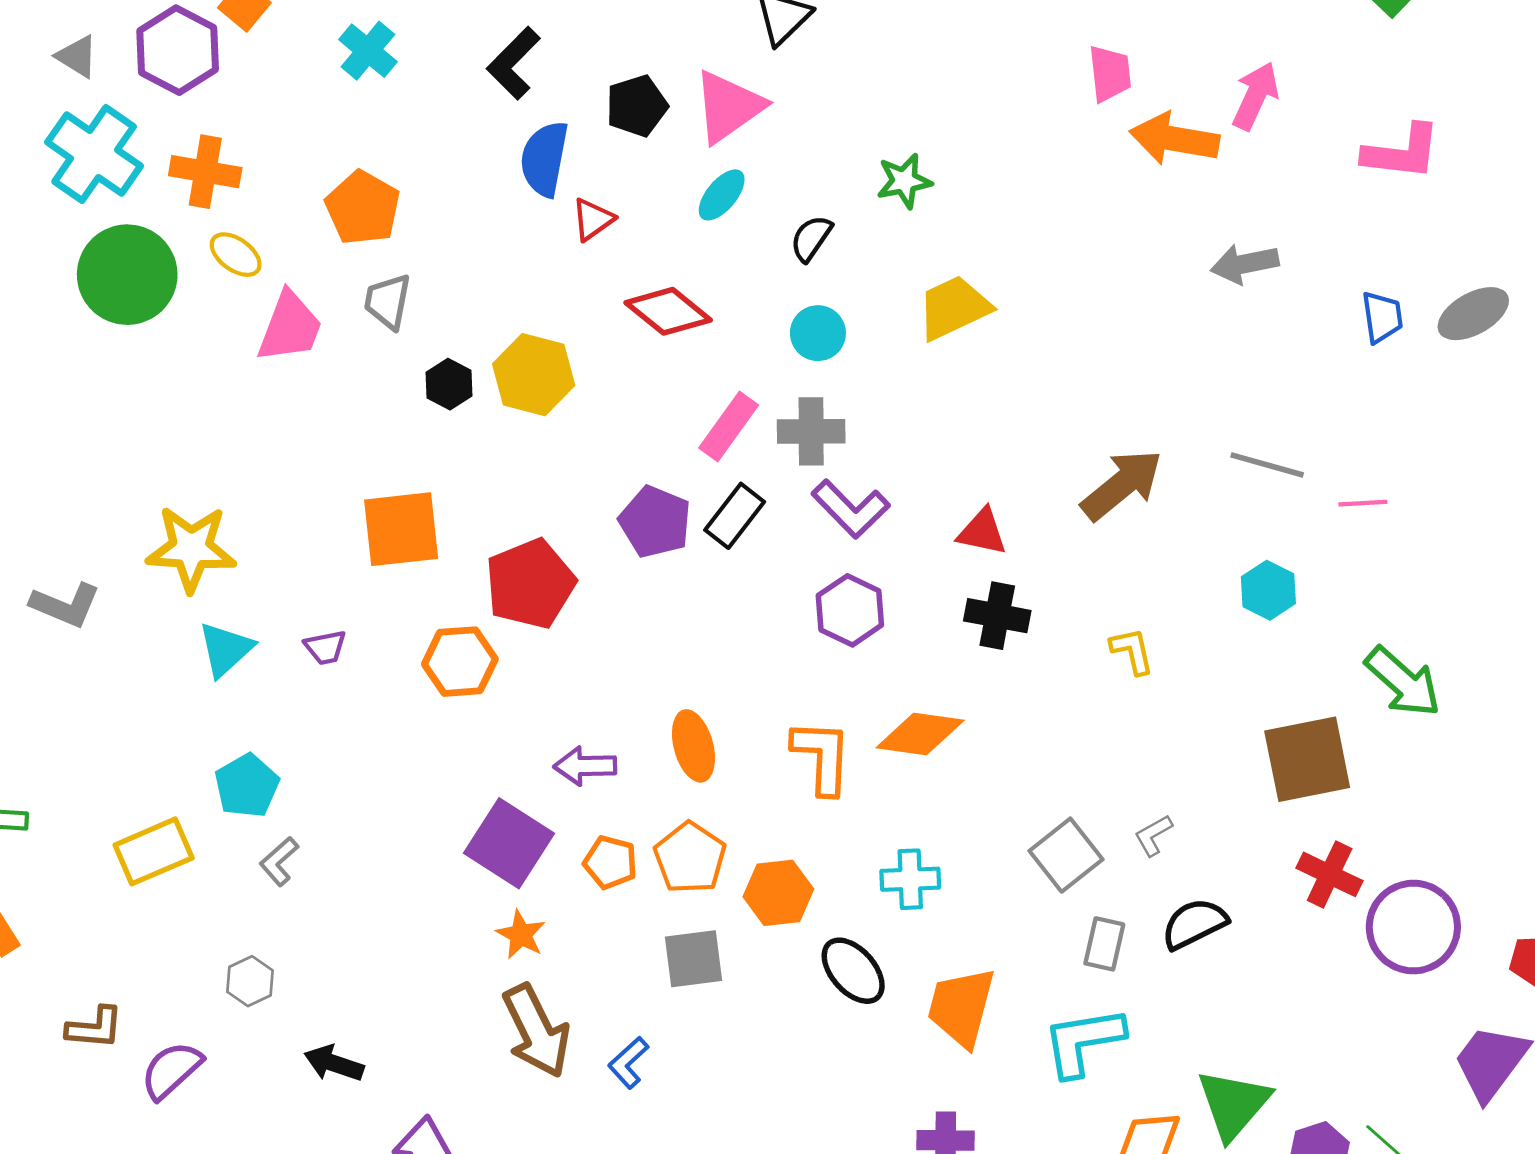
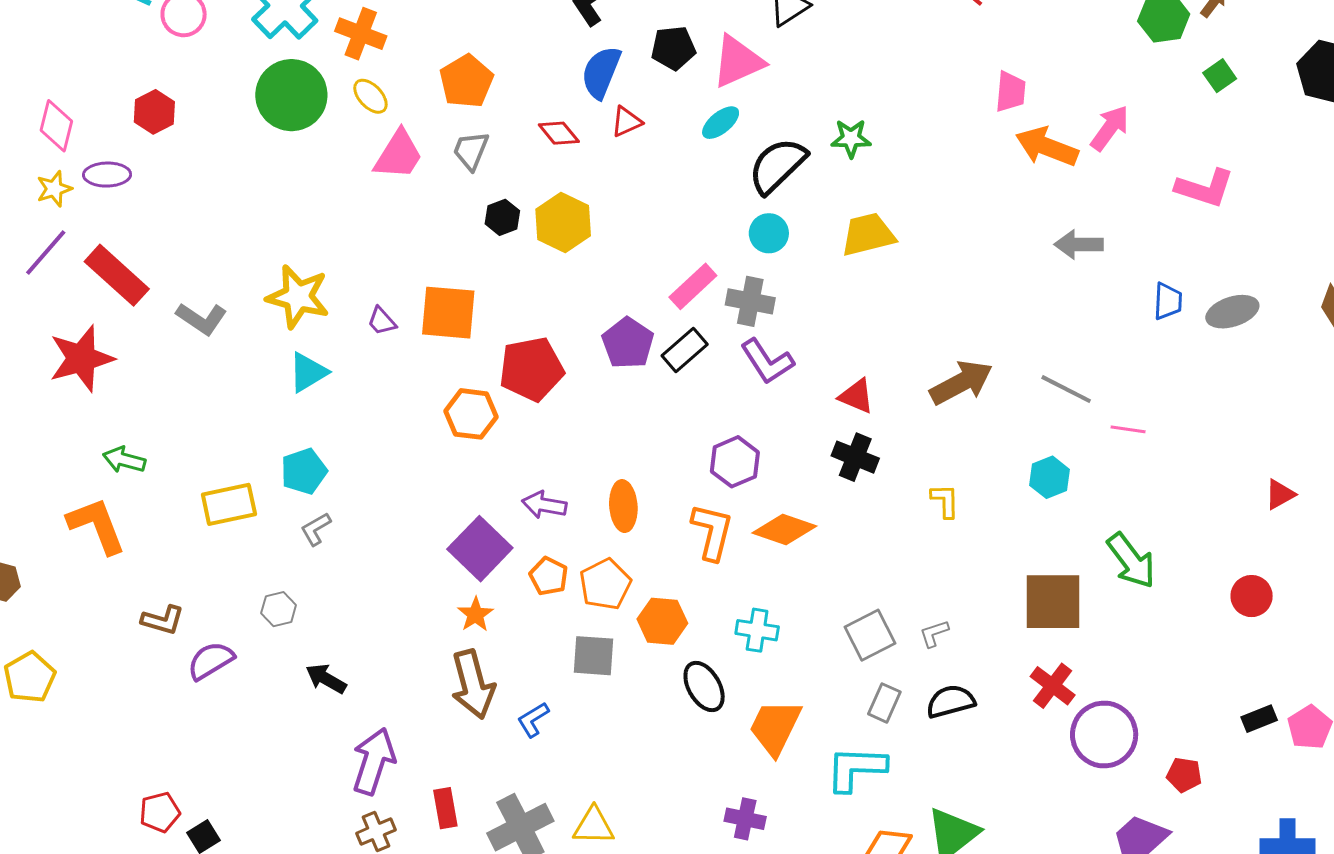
black semicircle: (811, 238) -> (777, 166), size x1.8
red diamond: (668, 311) -> (559, 133), moved, size x0.7
purple hexagon: (850, 610) -> (735, 462), moved
purple trapezoid: (325, 647) -> (382, 321), moved, turned 48

